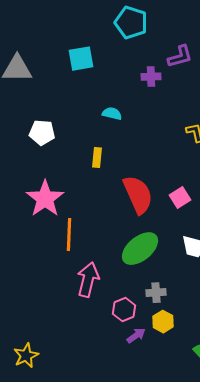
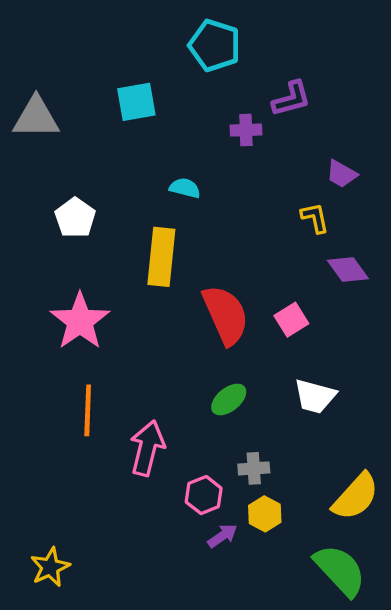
white pentagon: (42, 133) -> (75, 218), turned 30
yellow rectangle: (97, 158) -> (161, 257), size x1.8
orange line: (69, 235) -> (88, 410), moved
green ellipse: (140, 249) -> (229, 399), size x0.6

